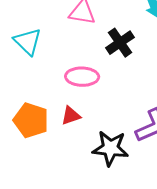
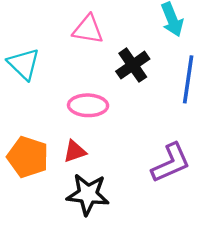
black star: (110, 148) -> (88, 194), moved

